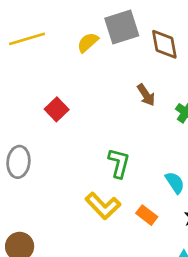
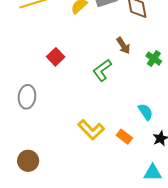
green L-shape: (119, 163) -> (102, 70), moved, turned -140

